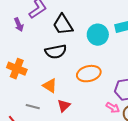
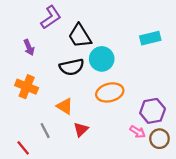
purple arrow: (19, 25) -> (29, 47), moved
cyan circle: (98, 35) -> (102, 59), moved
gray line: (33, 107) -> (45, 131), turned 48

